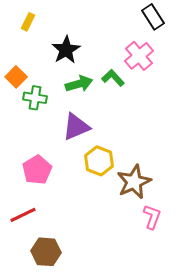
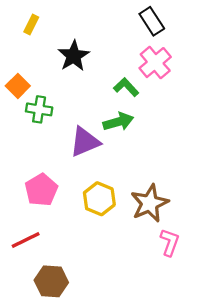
black rectangle: (153, 17) -> (152, 21), moved
green arrow: (79, 84) -> (118, 122), moved
yellow hexagon: (99, 161) -> (99, 199), moved

